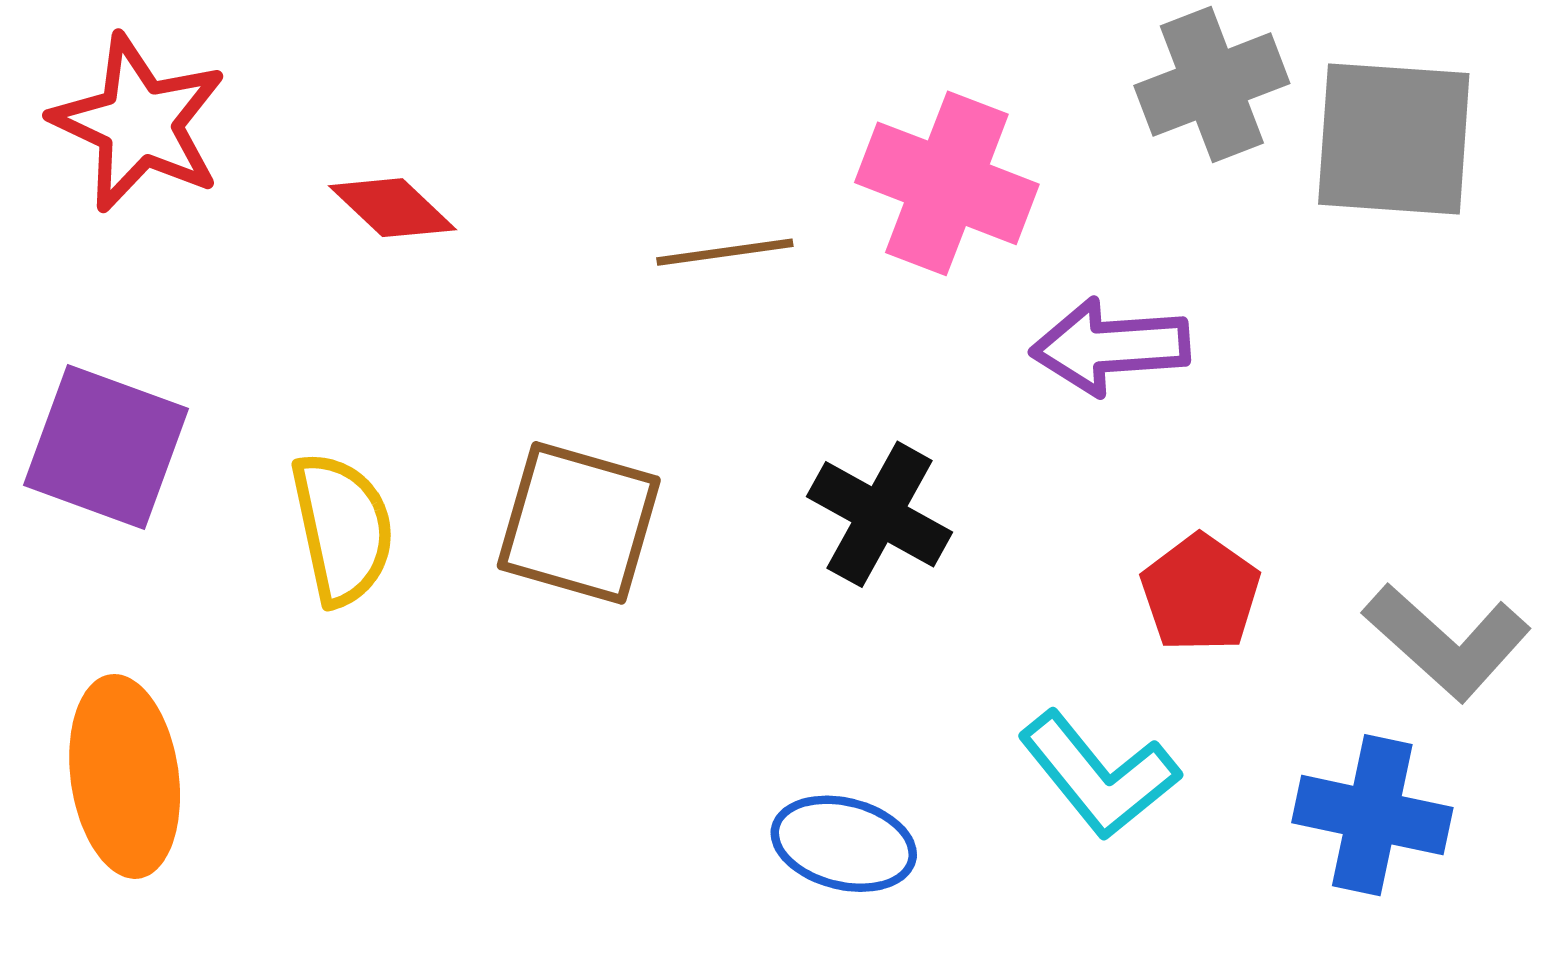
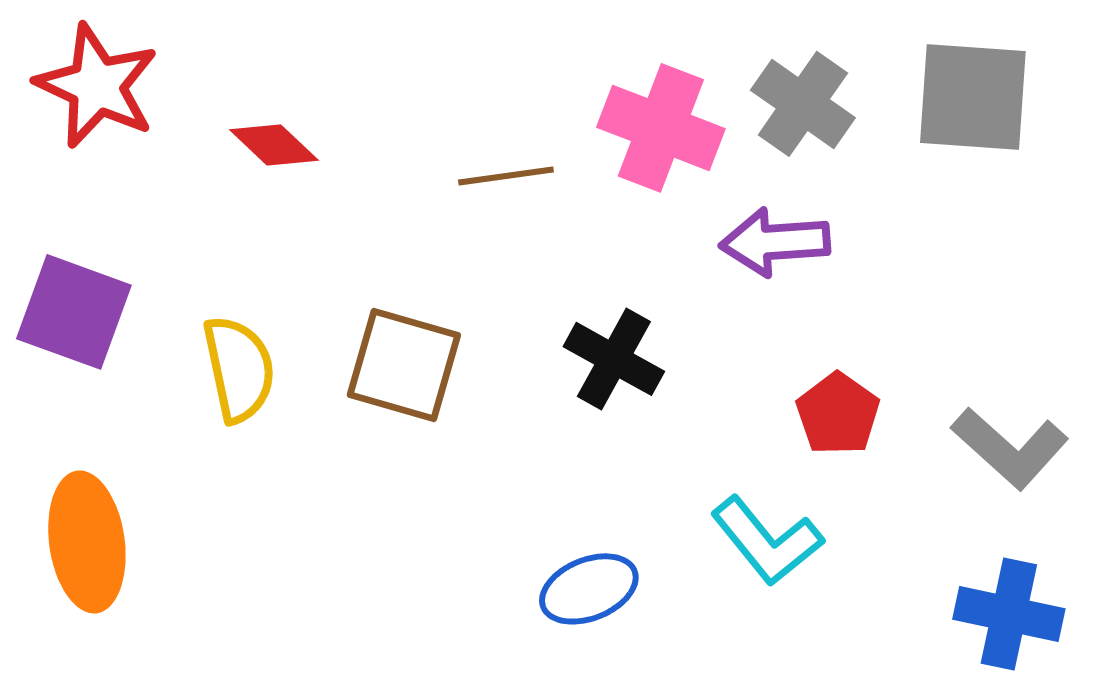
gray cross: (1212, 85) -> (803, 104), moved, turned -34
blue cross: (1372, 815) -> (1009, 614), moved
blue ellipse: (844, 844) -> (589, 589), turned -36

